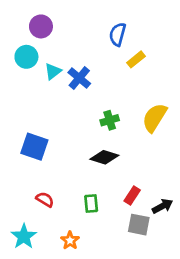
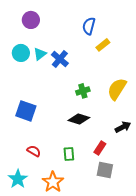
cyan circle: (26, 57) -> (21, 53), moved
black arrow: (162, 206) -> (123, 127), moved
orange star: (70, 240) -> (53, 182), size x1.5

